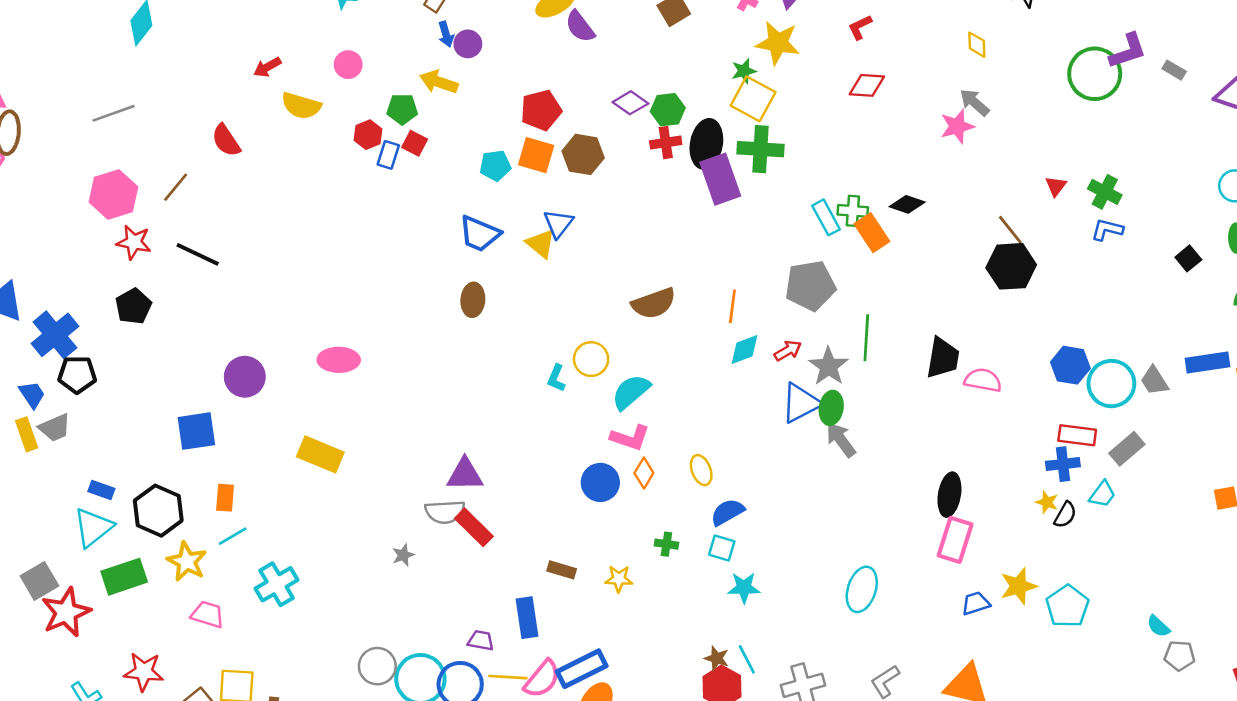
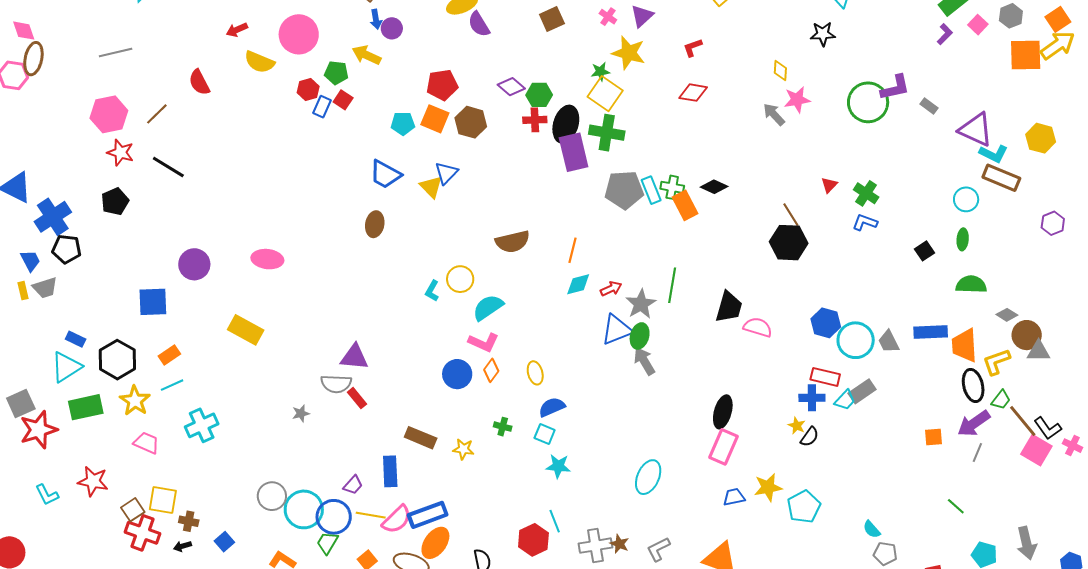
pink circle: (348, 65) -> (299, 34), size x1.8
pink star: (957, 126) -> (797, 100), moved
gray pentagon: (810, 286) -> (624, 190), moved
yellow rectangle: (27, 434) -> (23, 291), size x0.7
cyan trapezoid: (1102, 494) -> (845, 400), moved
orange rectangle: (225, 498) -> (169, 355), turned 45
red rectangle: (474, 527) -> (357, 398), size x0.7
brown rectangle: (562, 570) -> (421, 438), size x1.4
purple trapezoid: (481, 640) -> (353, 485), turned 115
brown star: (717, 658) -> (619, 544), moved

